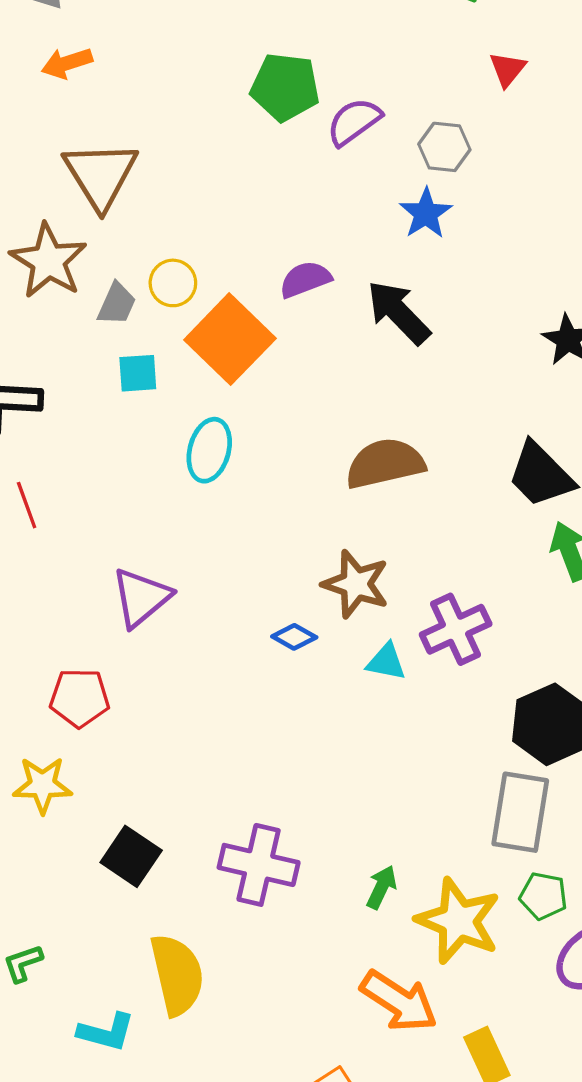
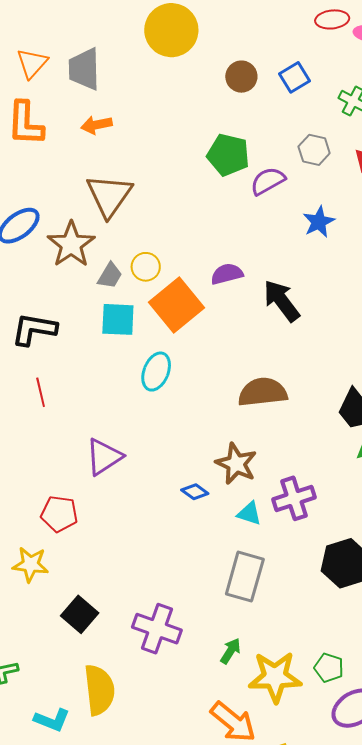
gray hexagon: (444, 147) -> (314, 150), moved
blue star: (426, 213) -> (319, 222), moved
cyan square: (138, 373) -> (118, 319), size x1.4
gray rectangle: (520, 812) -> (245, 577), moved
yellow star: (458, 921) -> (275, 677), turned -30

